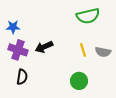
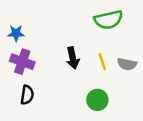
black arrow: (44, 47) -> (73, 58), moved, turned -78

